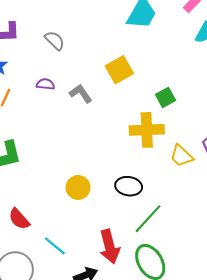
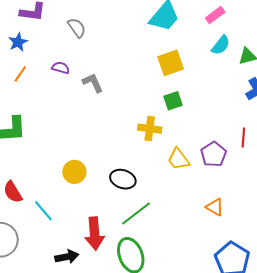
yellow square: (119, 70) -> (171, 63), moved
yellow cross: (147, 130) -> (150, 129), size x0.7
cyan line: (55, 246) -> (43, 211), moved

